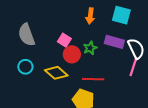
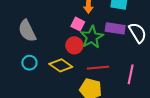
pink square: (64, 40) -> (78, 24), moved
green star: (90, 48) -> (92, 37), size x1.6
pink line: (133, 67) -> (131, 74), moved

